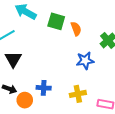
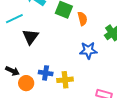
black triangle: (13, 59) -> (30, 37), moved
yellow cross: (78, 94) -> (65, 80), moved

